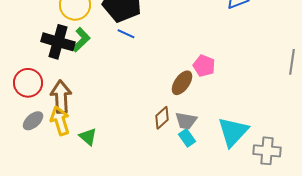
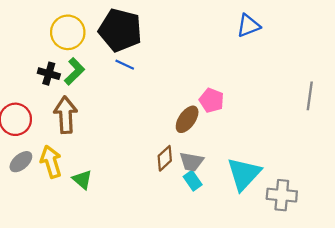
black cross: (58, 42) -> (49, 74), size x0.6
brown arrow: (61, 97) -> (66, 115), moved

